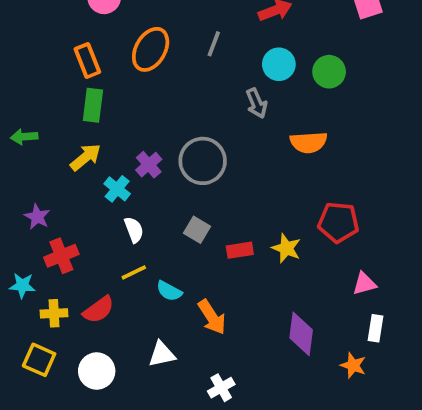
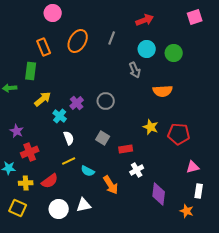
green rectangle: (93, 105) -> (31, 71), moved
gray circle: (203, 161) -> (106, 101), size x0.7
yellow star: (286, 248) -> (151, 127), moved
white circle: (97, 371) -> (59, 209), moved
white cross: (221, 388) -> (137, 170), moved

